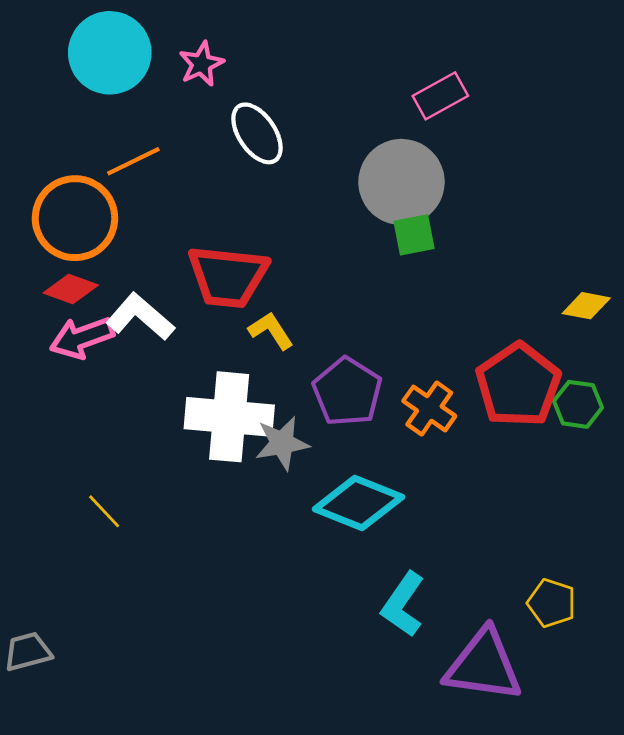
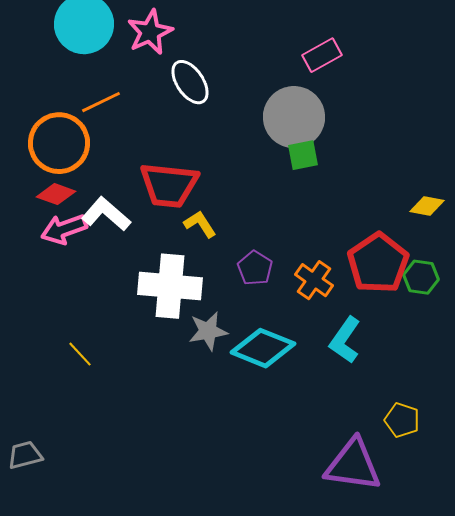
pink star: (201, 64) -> (150, 32), size x1.4
purple pentagon: (347, 392) -> (255, 268), size x0.7
gray star: (282, 443) -> (208, 331), moved
cyan L-shape: (403, 604) -> (345, 340), moved

